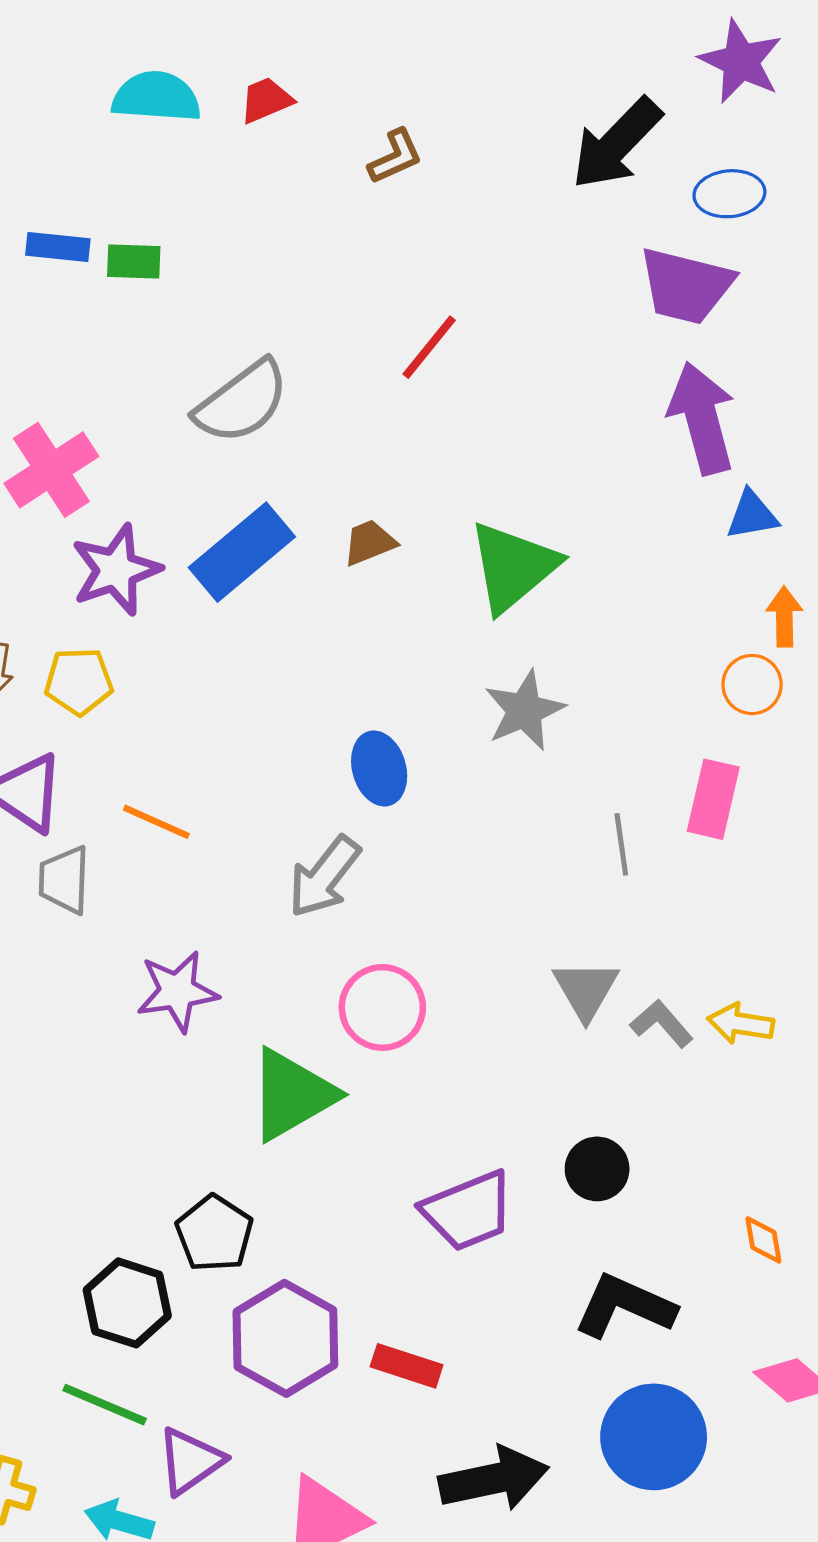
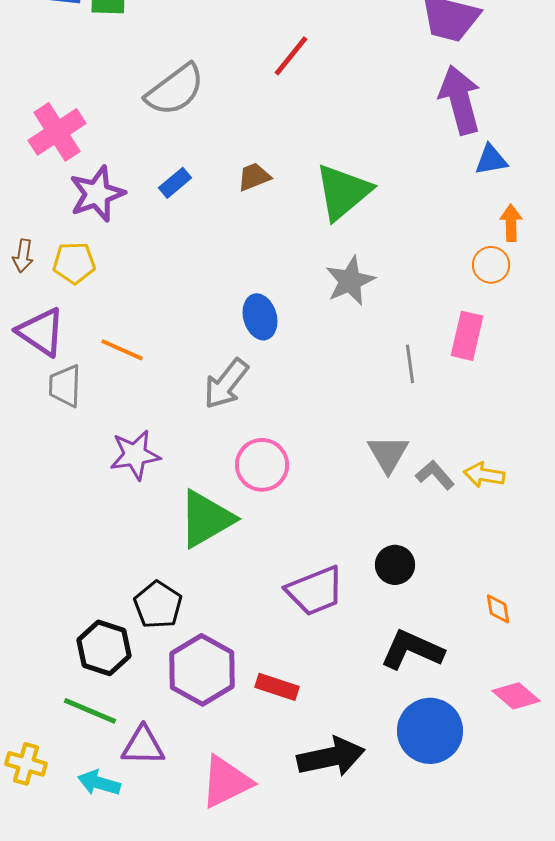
blue rectangle: (242, 552) -> (175, 183), size x0.5
purple triangle: (190, 1461) -> (143, 746), turned 36

